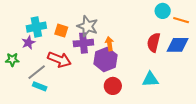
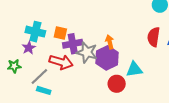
gray star: (88, 26) -> (87, 52), moved
cyan cross: (36, 27) -> (35, 32), turned 30
purple cross: (83, 43) -> (73, 44), moved
cyan triangle: (150, 79) -> (134, 69), moved

